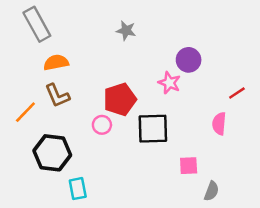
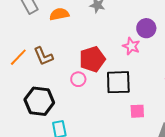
orange semicircle: (56, 62) -> (59, 14), moved
orange line: (25, 112) -> (18, 57), moved
pink square: (189, 166) -> (137, 111), moved

